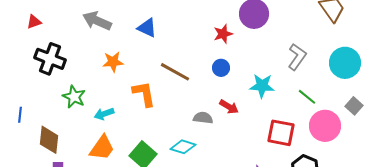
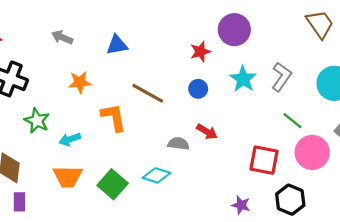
gray arrow: (97, 21) -> (62, 37), size x0.7
blue triangle: (147, 28) -> (117, 45), turned -35
cyan star: (262, 86) -> (243, 79), moved, turned 30
orange trapezoid: (102, 148) -> (68, 177), turned 56

